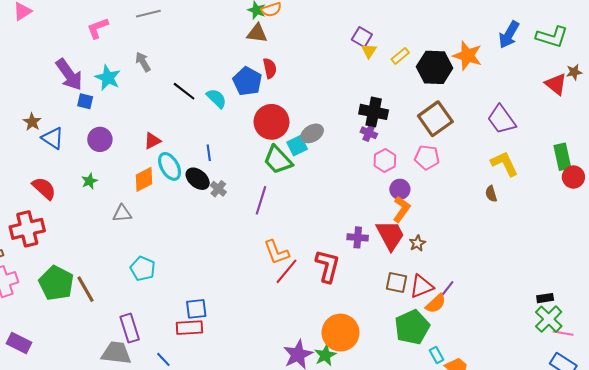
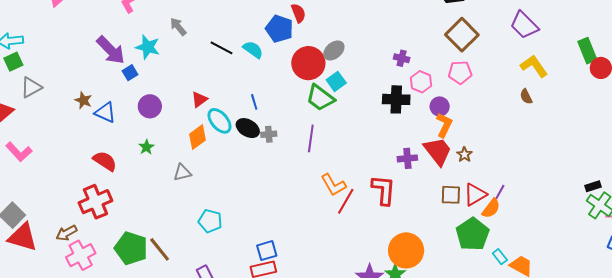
blue square: (85, 101) -> (130, 73), turned -35
black cross: (374, 112) -> (396, 99), moved
gray ellipse: (312, 133) -> (334, 50), moved
gray cross: (218, 189) -> (269, 134), turned -35

